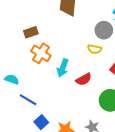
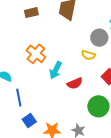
brown rectangle: (31, 32) -> (31, 13), moved
blue line: (28, 100) -> (19, 98), turned 42

